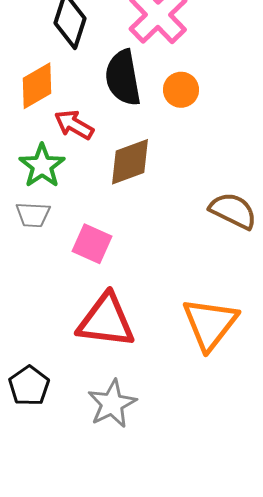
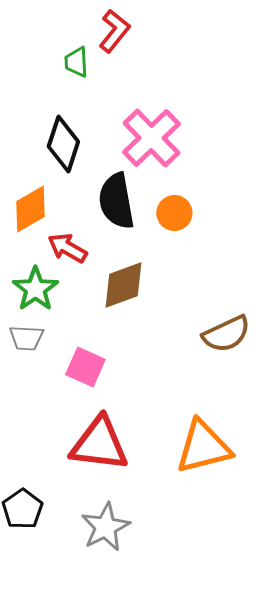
brown semicircle: (233, 211) -> (226, 334), turned 129
orange triangle: (210, 324) -> (203, 447), turned 38

